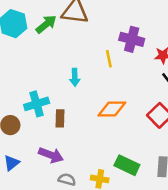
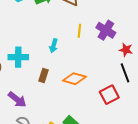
yellow line: (109, 59) -> (79, 31), moved
brown rectangle: (60, 118) -> (44, 76), moved

